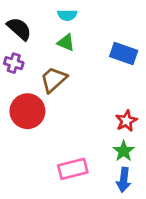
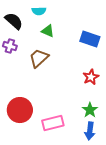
cyan semicircle: (67, 15) -> (39, 11), moved
red circle: (27, 111) -> (20, 110), moved
red star: (126, 121) -> (91, 77), moved

